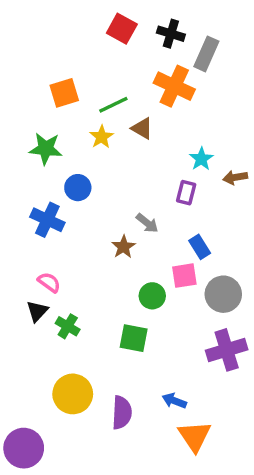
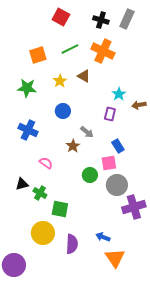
red square: (122, 29) -> (61, 17), moved
gray rectangle: (206, 54) -> (127, 19), moved
green line: (113, 105) -> (70, 49), moved
blue circle: (78, 188) -> (63, 111), moved
pink semicircle: (49, 282) -> (46, 163), moved
gray circle: (223, 294) -> (117, 185), moved
black triangle: (37, 311) -> (22, 184), turned 32
green square: (134, 338) -> (60, 209), moved

